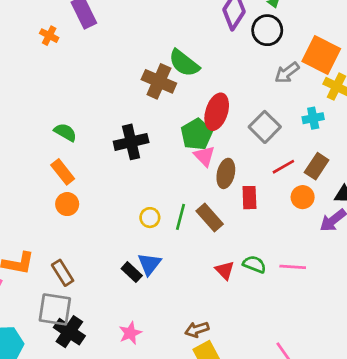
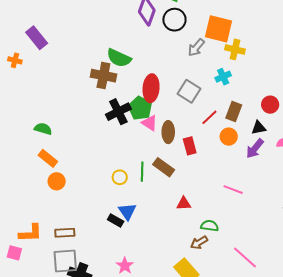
black cross: (131, 142) -> (118, 112), moved
green semicircle: (254, 264) -> (210, 226), moved
pink line: (293, 267) -> (233, 190), turned 30
red triangle: (225, 270) -> (184, 204), turned -35
brown rectangle: (63, 273) -> (65, 233), turned -48
brown arrow: (197, 329) -> (199, 243), moved

